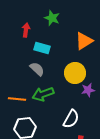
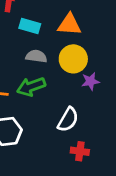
orange triangle: (84, 41) -> (69, 25), moved, turned 36
gray semicircle: (37, 69) -> (36, 56), moved, turned -35

